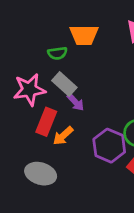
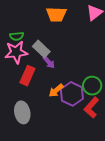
green semicircle: (57, 53) -> (17, 36), moved
orange arrow: (63, 136) -> (56, 90), moved
gray ellipse: (41, 174) -> (22, 112), turned 60

